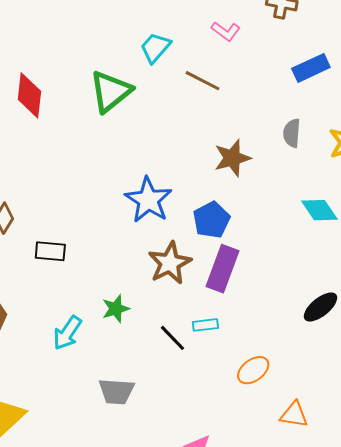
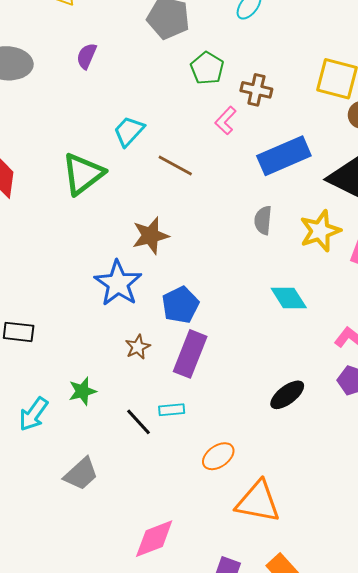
pink L-shape: (226, 31) -> (226, 121), moved, turned 96
blue rectangle: (311, 68) -> (284, 156), size x1.4
brown star: (232, 158) -> (150, 236), moved
brown star: (170, 263) -> (138, 347), size x0.6
gray trapezoid: (117, 391) -> (81, 474), turned -48
orange triangle: (294, 415) -> (258, 502), size x1.6

